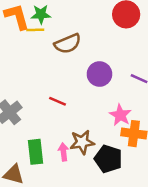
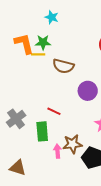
brown semicircle: (68, 44) -> (63, 66), turned 35
green rectangle: (35, 152) -> (42, 131), moved

